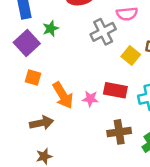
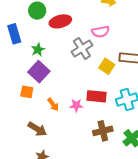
purple square: (27, 43) -> (39, 72), moved
orange arrow: (63, 95) -> (53, 104), size x0.6
brown arrow: (42, 123) -> (37, 129), turned 48

